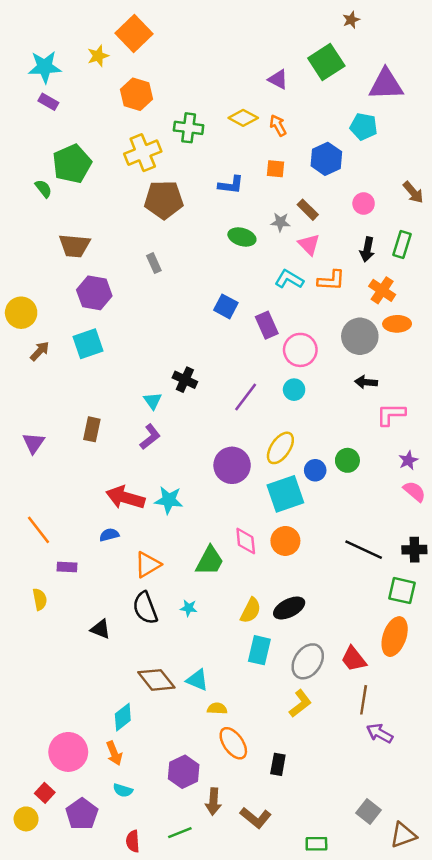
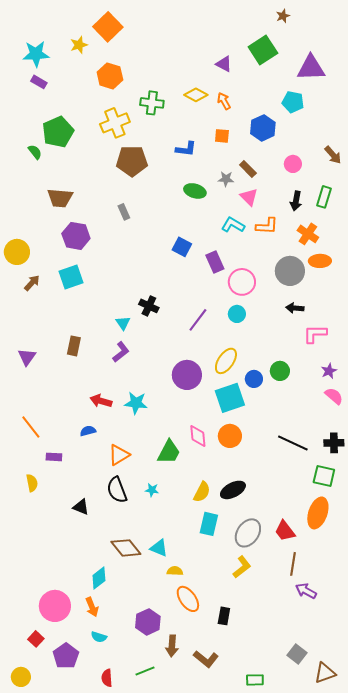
red arrow: (125, 498) -> (101, 401), size x0.7
yellow circle: (26, 819) -> (21, 677), moved

